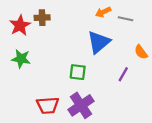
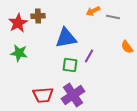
blue triangle: (99, 42) -> (66, 38), moved, turned 30
purple line: (123, 74) -> (89, 56), moved

